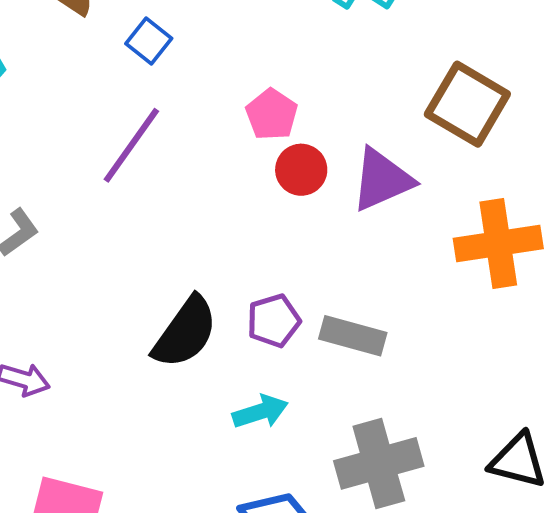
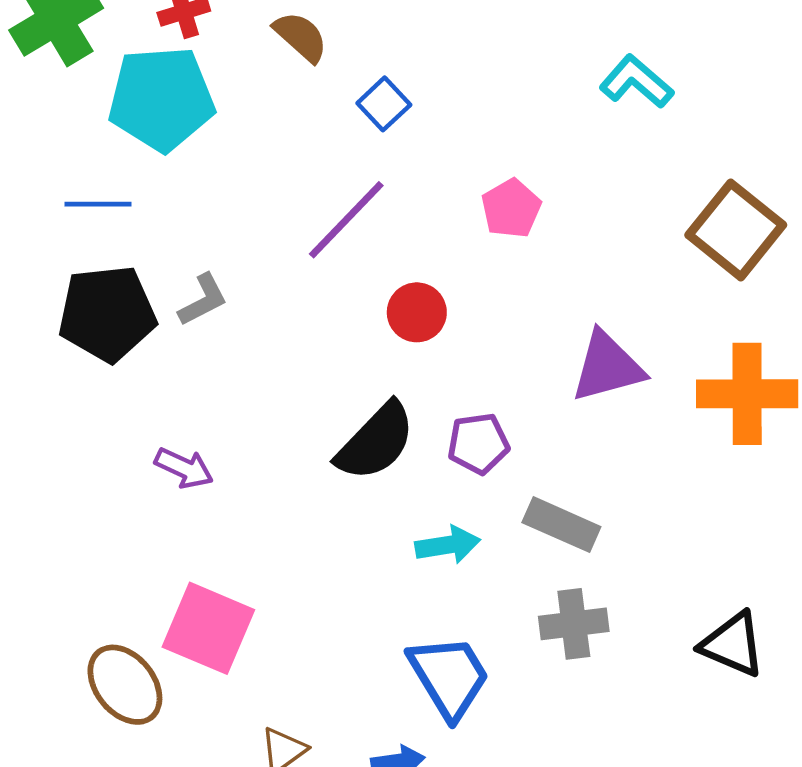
red circle: (301, 170) -> (417, 312), moved
purple triangle: (382, 180) -> (607, 367), moved
gray rectangle: (353, 336) -> (561, 525), moved
gray cross: (379, 463) -> (574, 624), size x0.7

